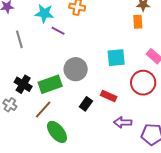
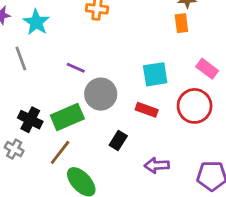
cyan star: (44, 13) -> (36, 22), moved, turned 30
purple line: (58, 31) -> (76, 68), moved
red rectangle: (109, 96) -> (147, 110), moved
purple arrow: (123, 122) -> (157, 165), moved

